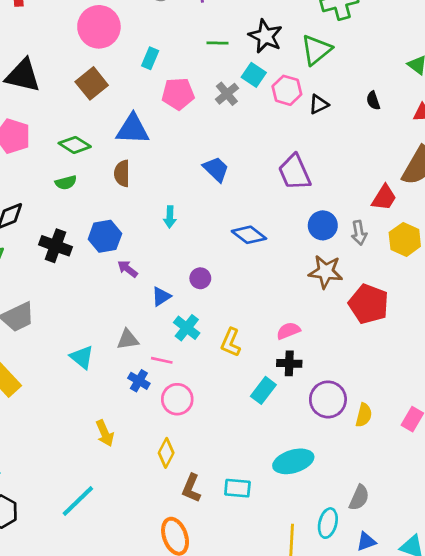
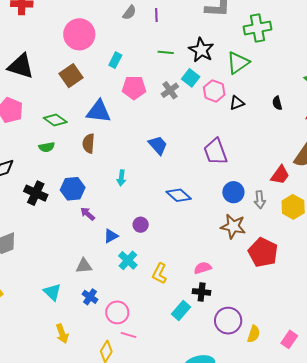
cyan triangle: (82, 357) -> (52, 292), moved
pink line: (162, 360) -> (128, 335), moved

